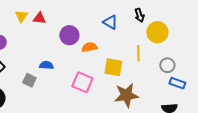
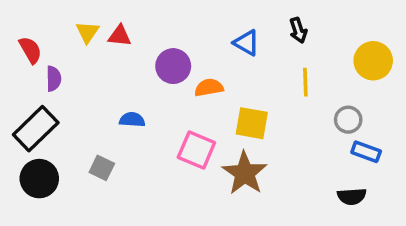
yellow circle: (157, 32) -> (373, 61), moved
yellow line: (138, 53) -> (305, 82), moved
gray square: (29, 80) -> (102, 168), moved
brown star: (126, 95) -> (245, 173), moved, turned -30

